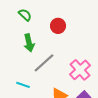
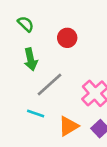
cyan line: (23, 85) -> (36, 114), moved

